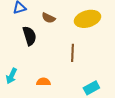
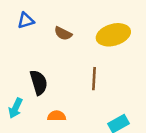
black semicircle: (29, 36) -> (39, 82), moved

